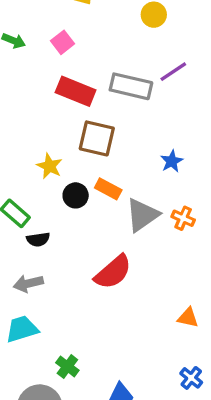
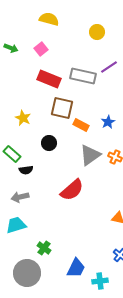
yellow star: (50, 166) -> (23, 118), moved
orange rectangle: (108, 189) -> (81, 125), moved

